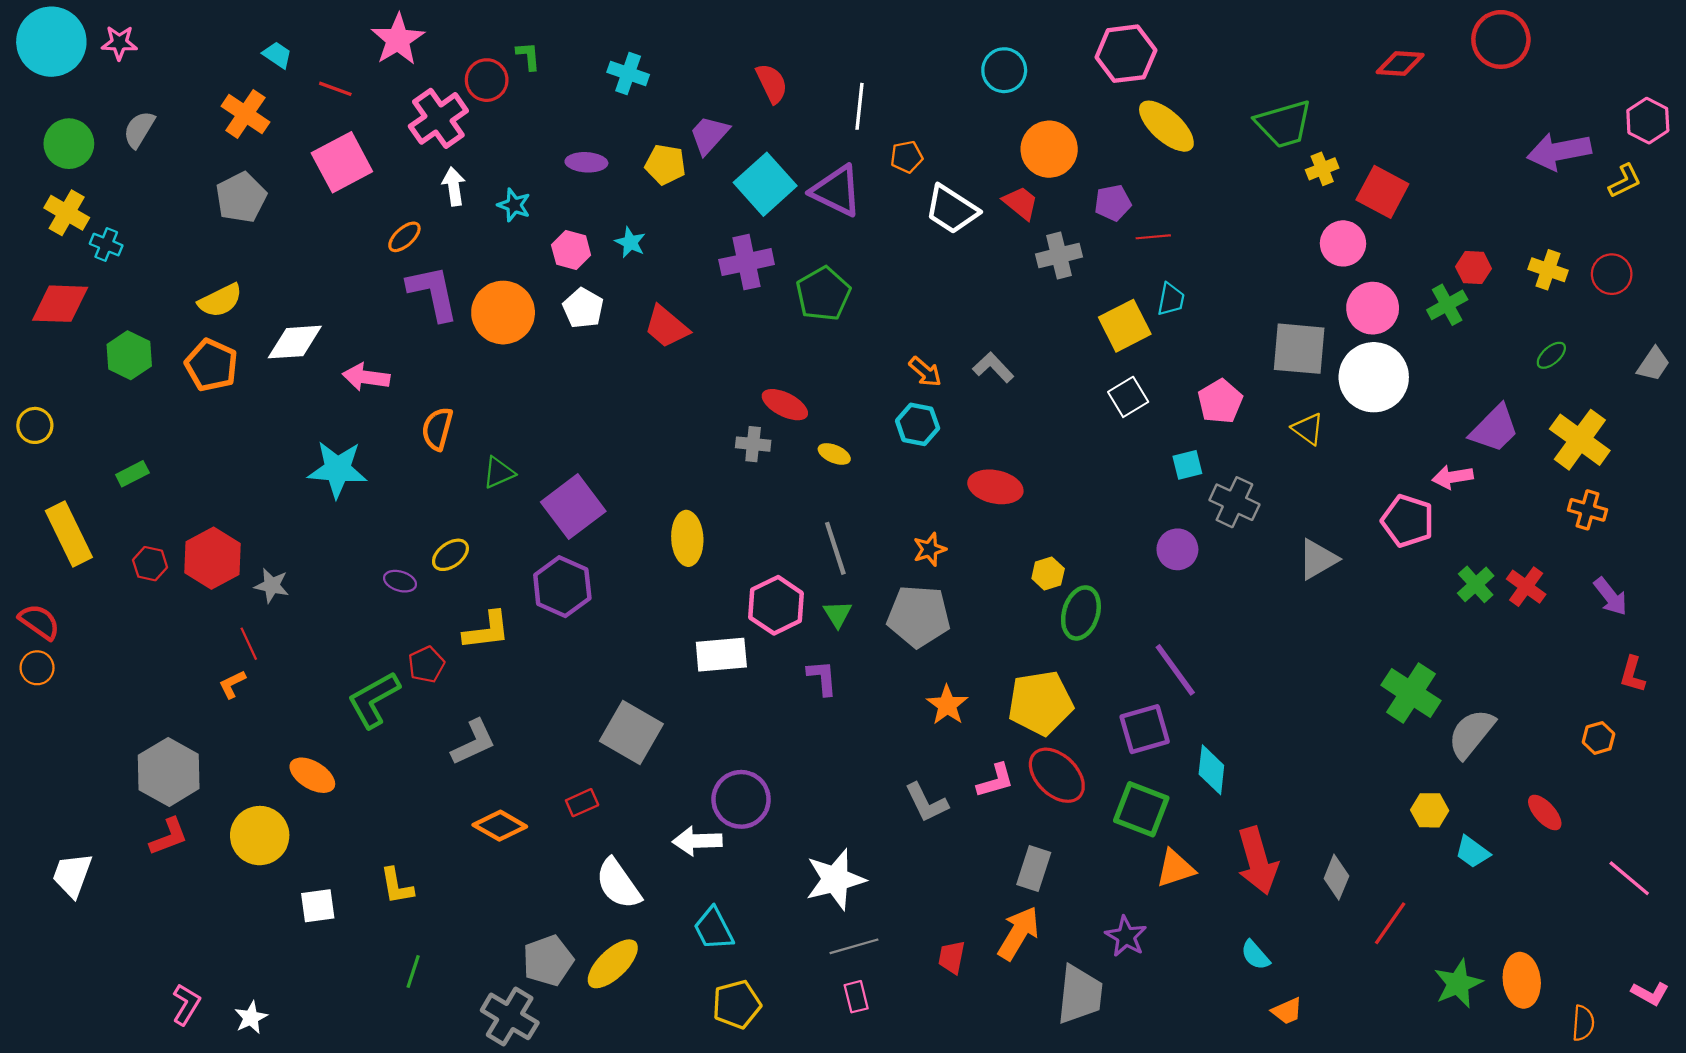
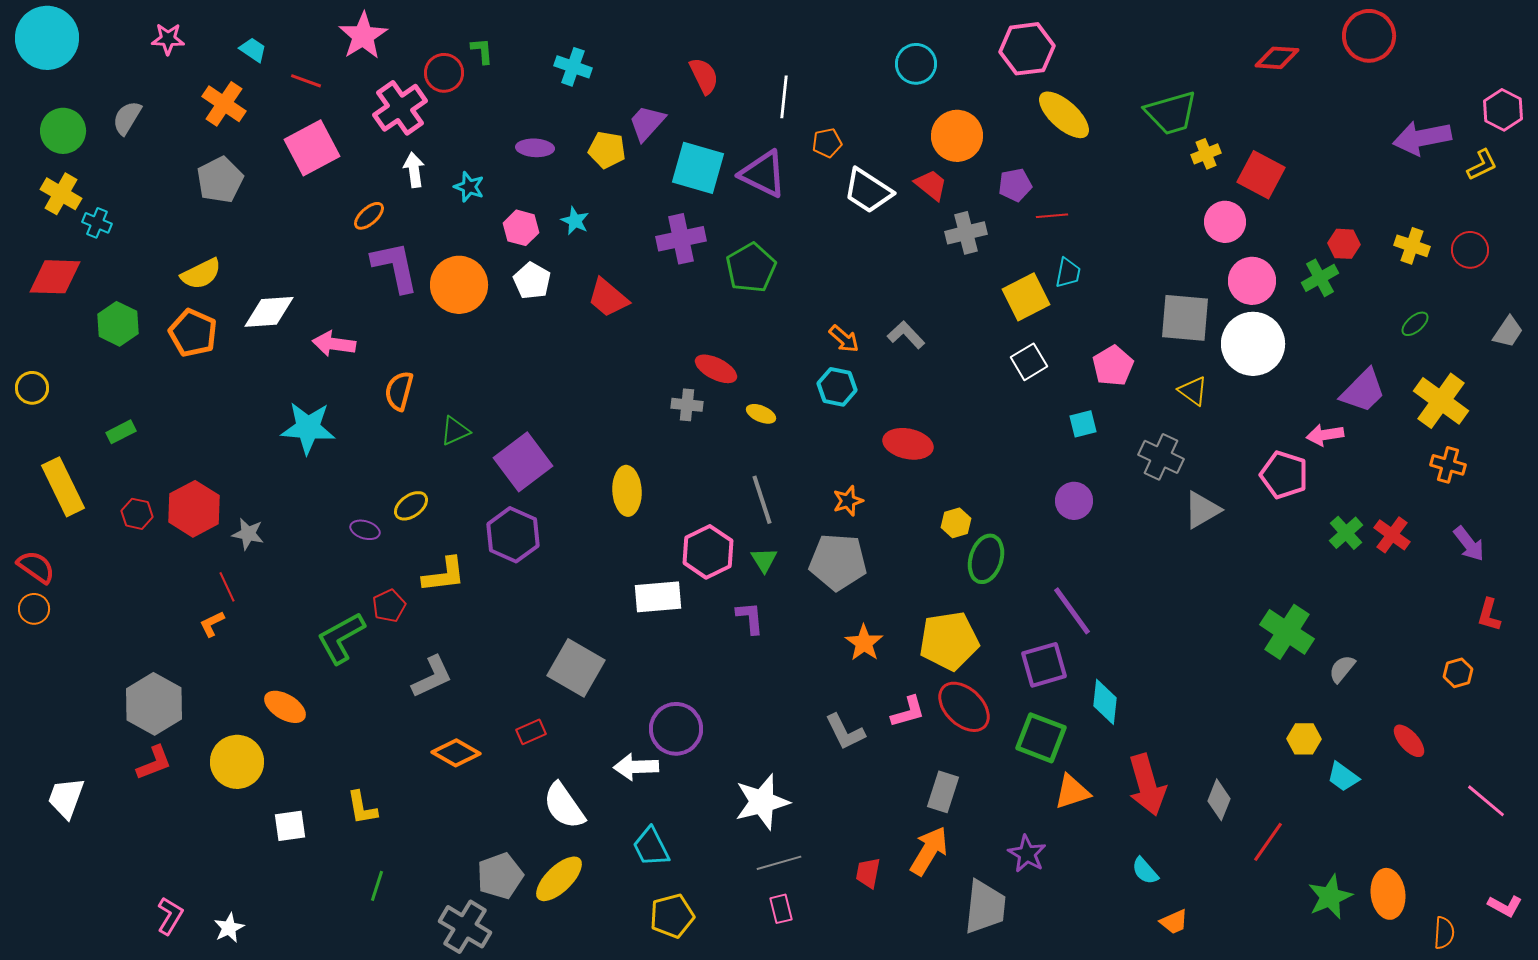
pink star: (119, 43) -> (168, 39), moved
cyan square: (765, 184) -> (698, 168), turned -32
gray cross: (1234, 502) -> (1161, 457), moved
gray semicircle: (1471, 734) -> (1342, 669), size x0.6

